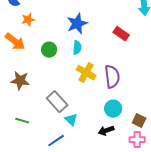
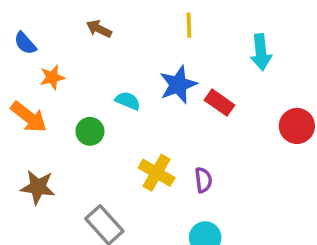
blue star: (77, 24) -> (178, 85), moved
cyan semicircle: (77, 48) -> (128, 101), moved, turned -72
purple semicircle: (112, 77) -> (203, 180), size x0.6

